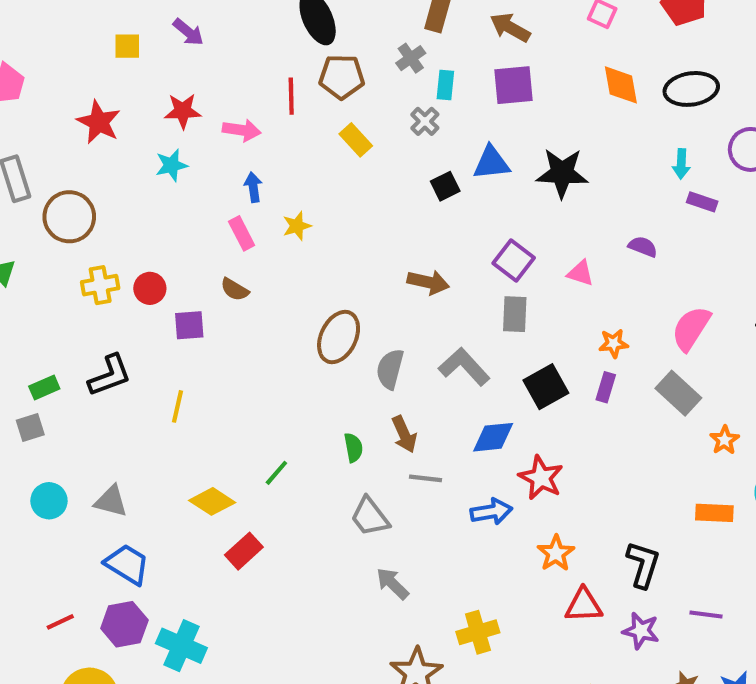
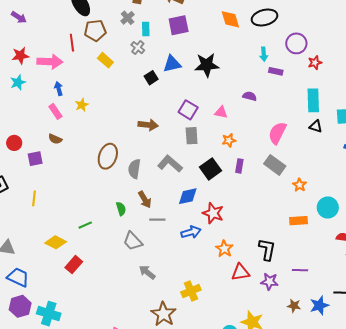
pink arrow: (242, 130) -> (50, 62), size x1.4
orange star: (613, 343) -> (229, 140), moved
green line: (276, 473) -> (85, 225), turned 32

